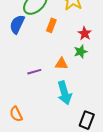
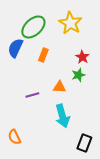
orange rectangle: (51, 25) -> (43, 55), moved

